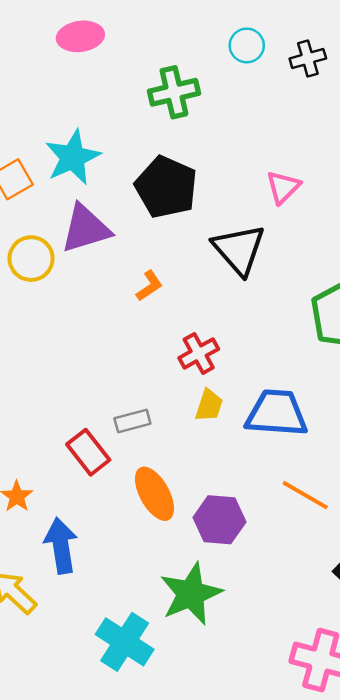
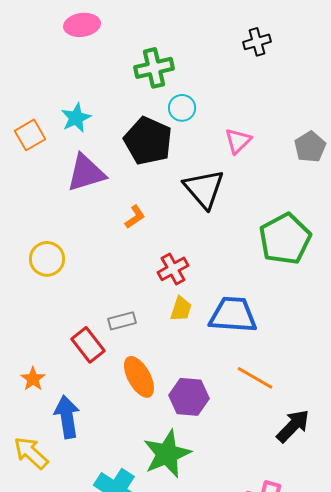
cyan circle: (247, 45) -> (182, 108), moved
cyan star: (73, 157) -> (76, 118), size x0.7
yellow circle: (31, 259) -> (47, 259), moved

